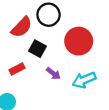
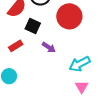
cyan arrow: (84, 80) -> (80, 64), moved

